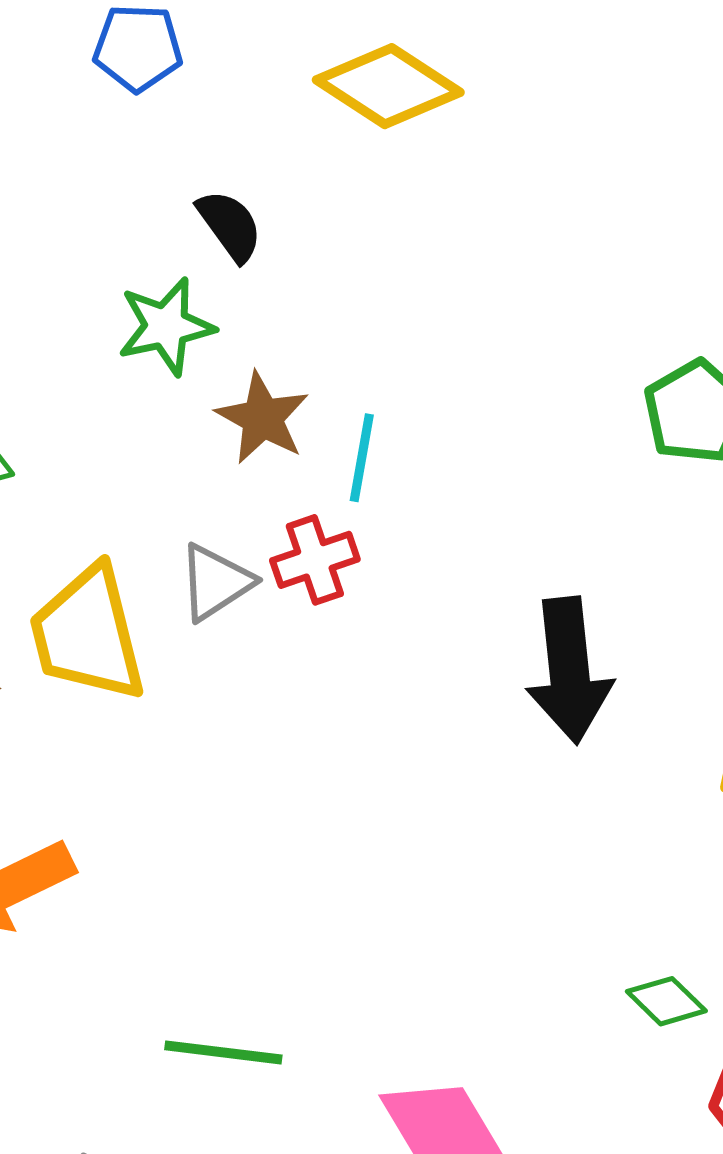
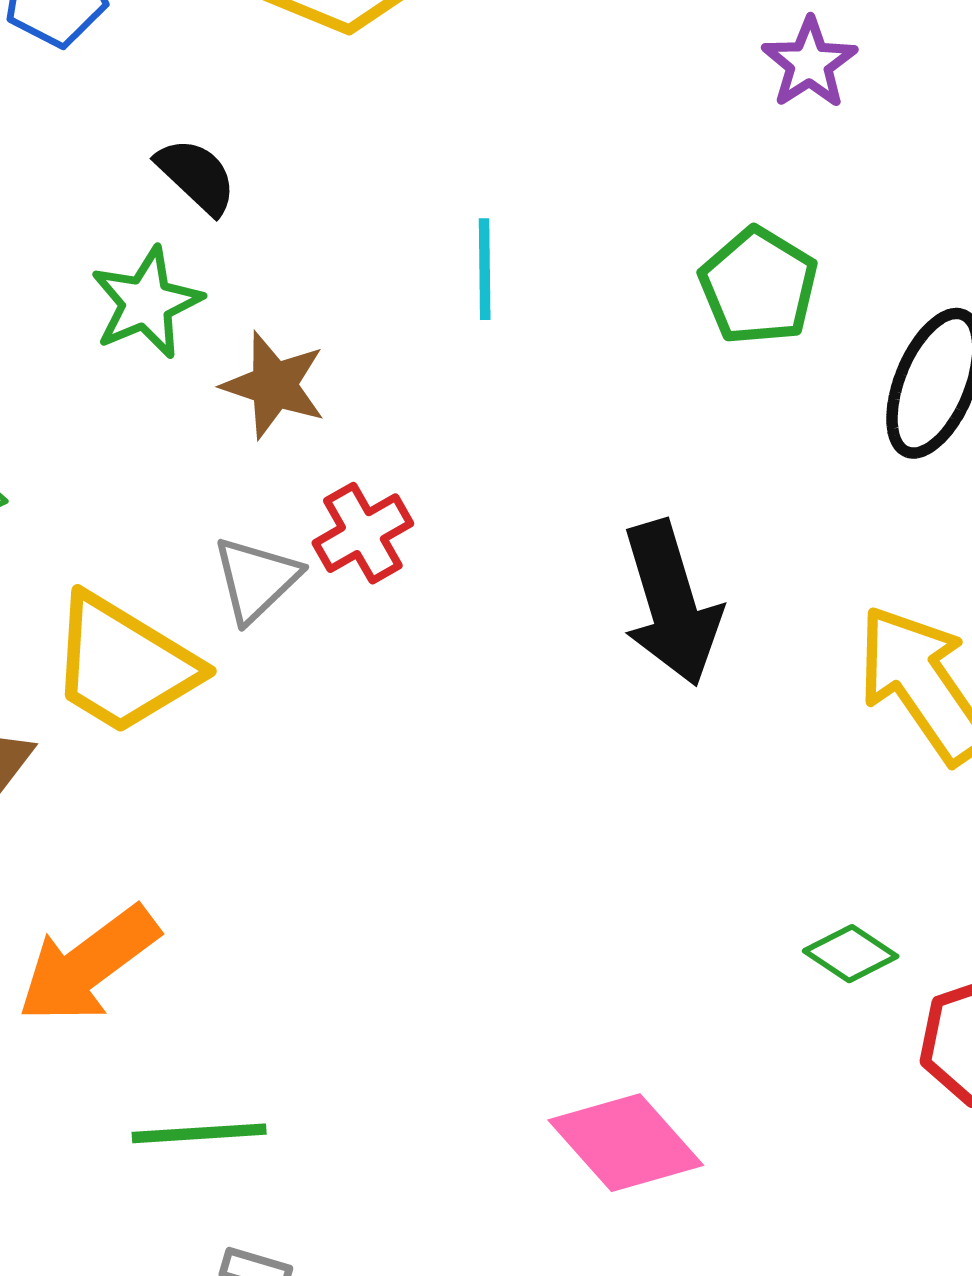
cyan line: (362, 458) -> (485, 269), moved
yellow trapezoid: (88, 634) -> (124, 664), turned -34
green line: (223, 1052) -> (199, 1133), moved

